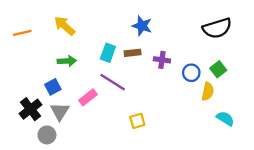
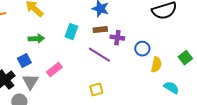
brown rectangle: (133, 53) -> (100, 30), moved
green square: (218, 69) -> (185, 58), moved
purple line: (113, 82) -> (99, 55), moved

